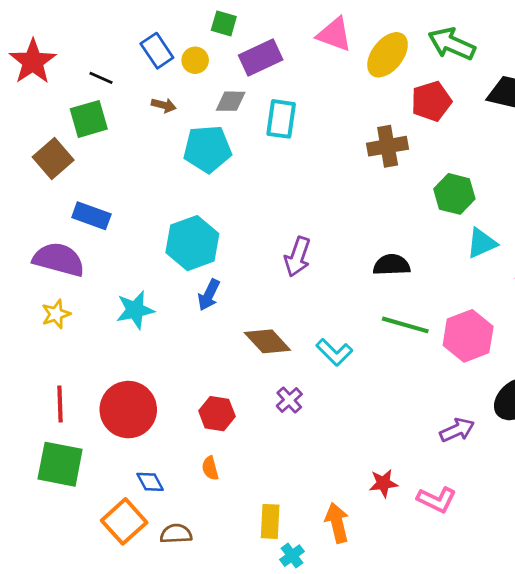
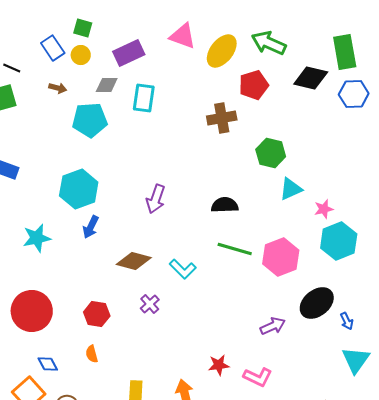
green square: (224, 23) -> (83, 28), moved
brown diamond: (267, 341) -> (134, 261), turned -32

